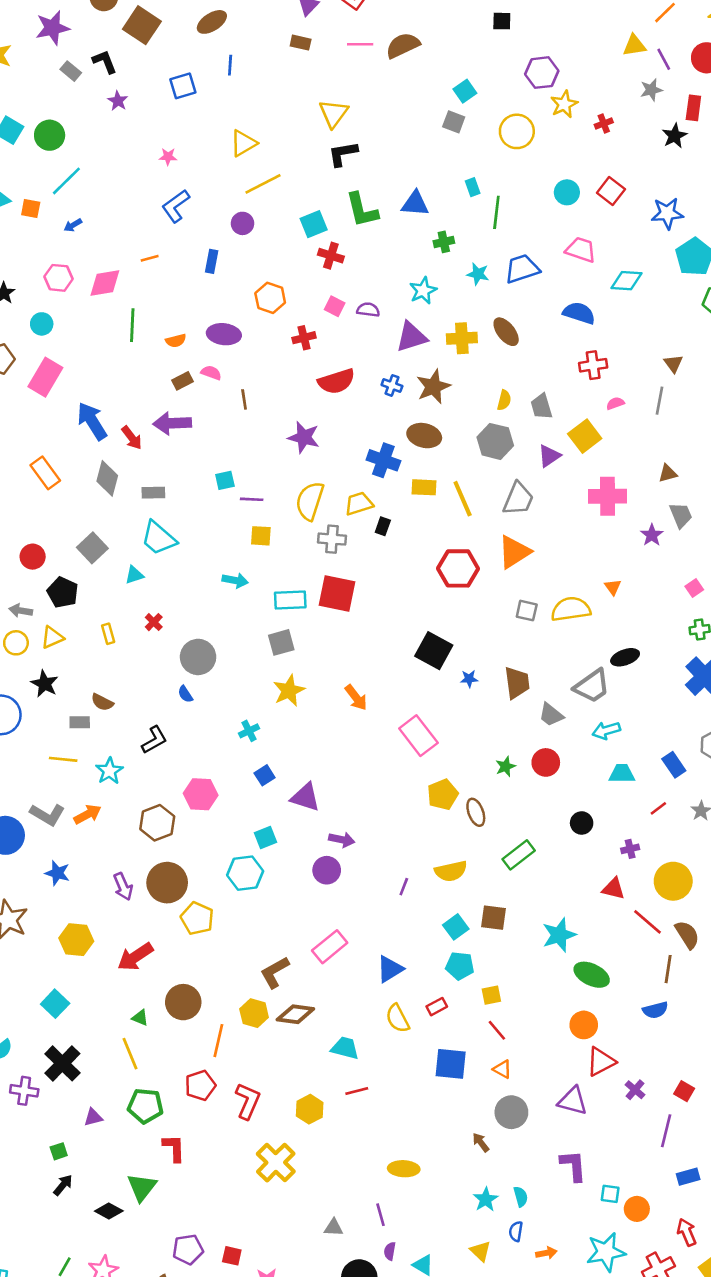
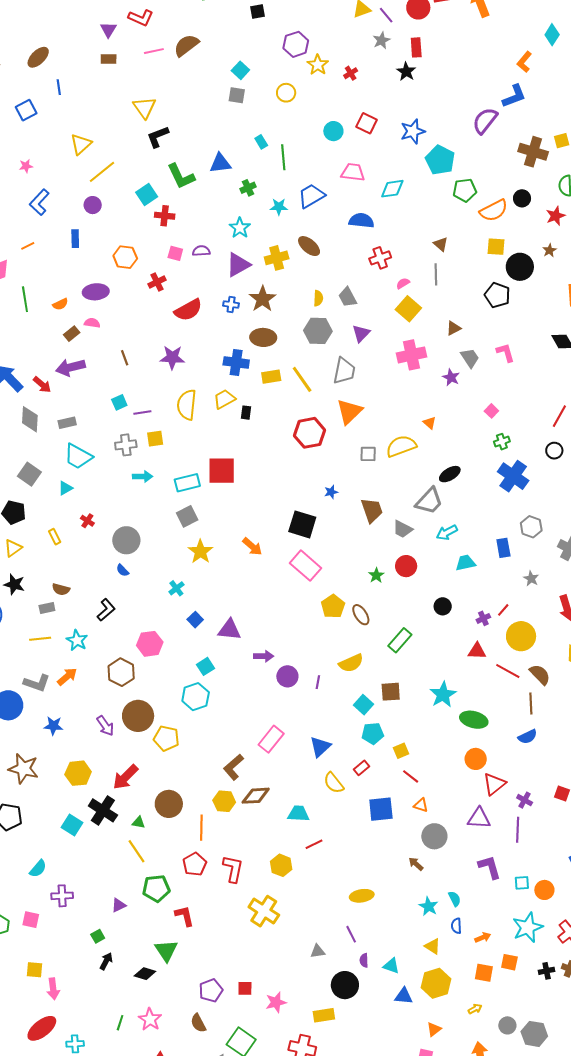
yellow circle: (517, 131) -> (286, 93), size x0.7
brown line: (244, 399) -> (125, 358), moved
yellow square: (585, 436) -> (408, 309), moved
gray cross: (332, 539) -> (126, 445), moved
black square: (434, 651) -> (302, 524), moved
blue star: (469, 679) -> (331, 492), moved
blue rectangle: (674, 765) -> (503, 548), turned 36
red line: (658, 808) -> (503, 610), moved
purple circle: (327, 870) -> (287, 676), moved
black cross: (62, 1063) -> (103, 810), moved
purple line: (666, 1131) -> (518, 830), moved

